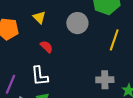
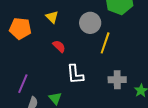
yellow line: (114, 40) -> (105, 43), moved
white L-shape: (40, 76) -> (75, 74), moved

